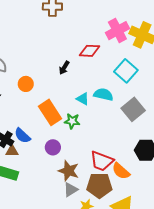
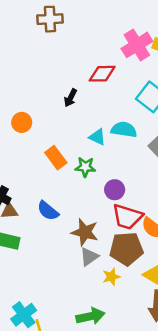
orange rectangle: (50, 112) -> (56, 158), size x0.7
blue semicircle: (22, 136) -> (48, 211), moved
purple circle: (53, 147) -> (115, 190), moved

